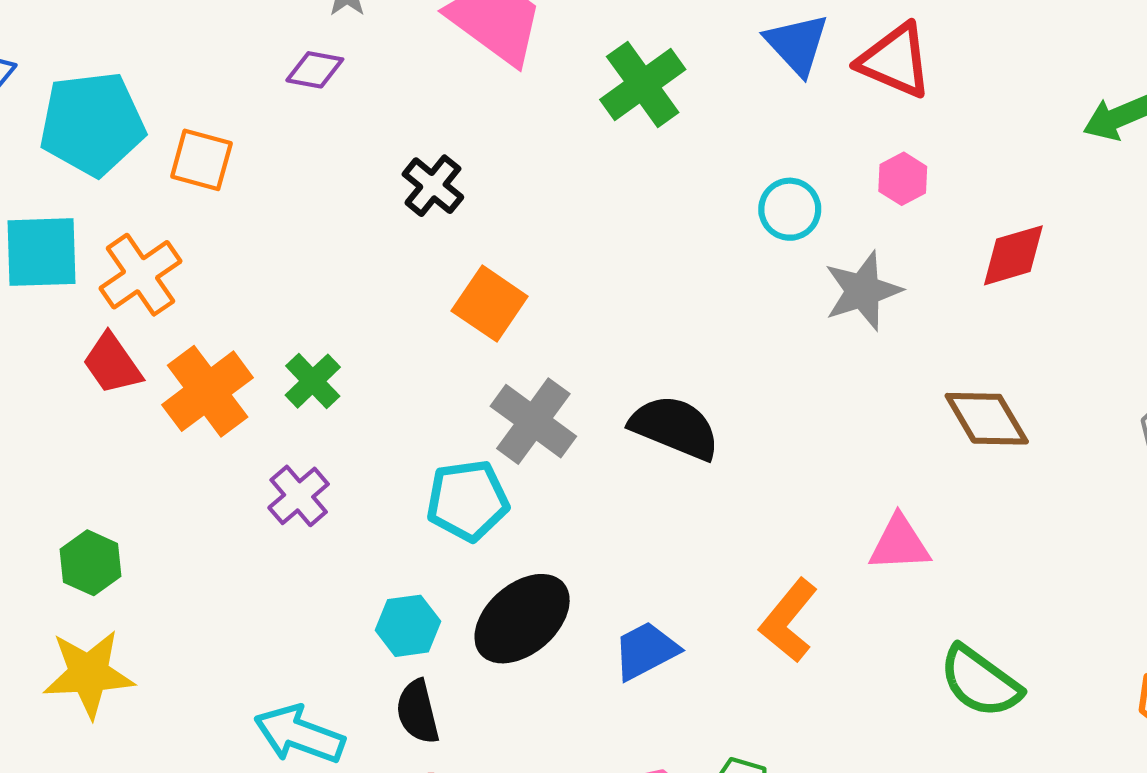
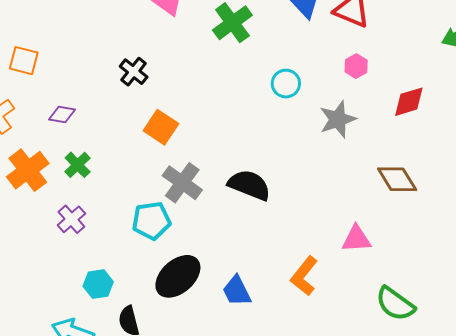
purple diamond: (315, 70) -> (62, 115), moved
cyan circle: (790, 209) -> (286, 84), moved
cyan hexagon: (408, 626) -> (98, 284), moved
blue trapezoid: (646, 651) -> (237, 291), turned -88

